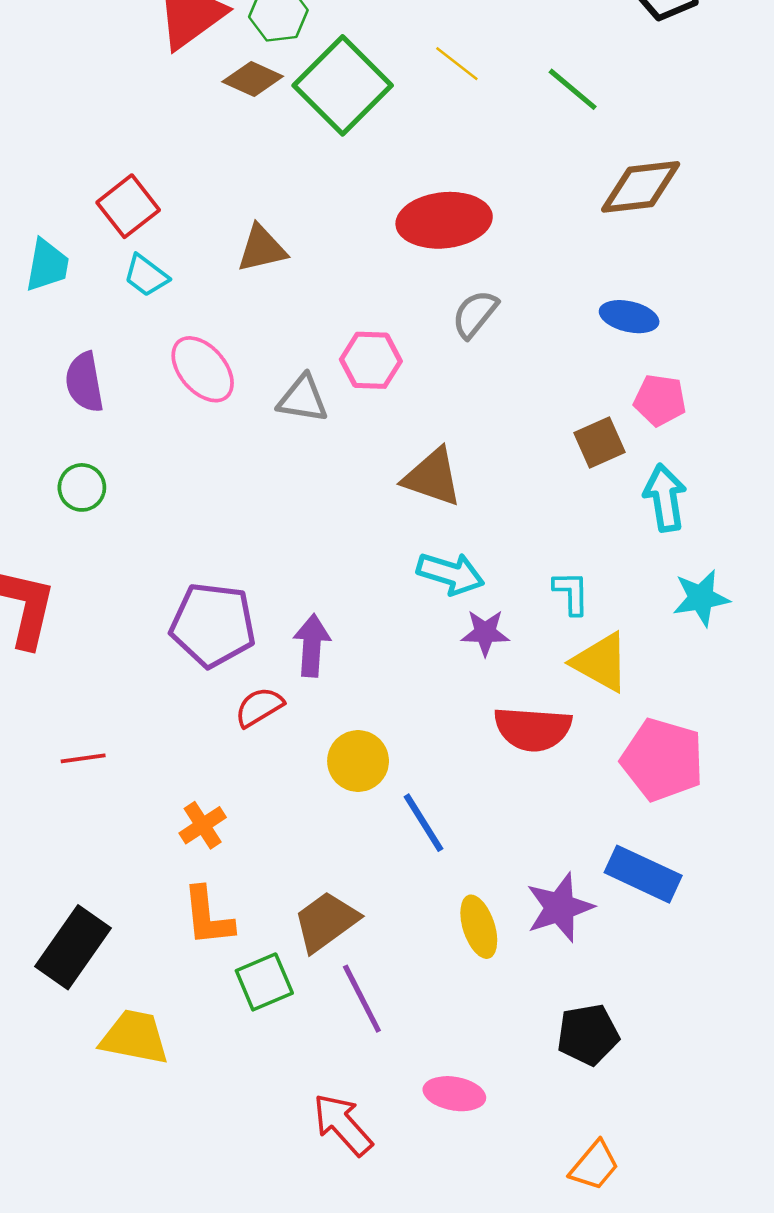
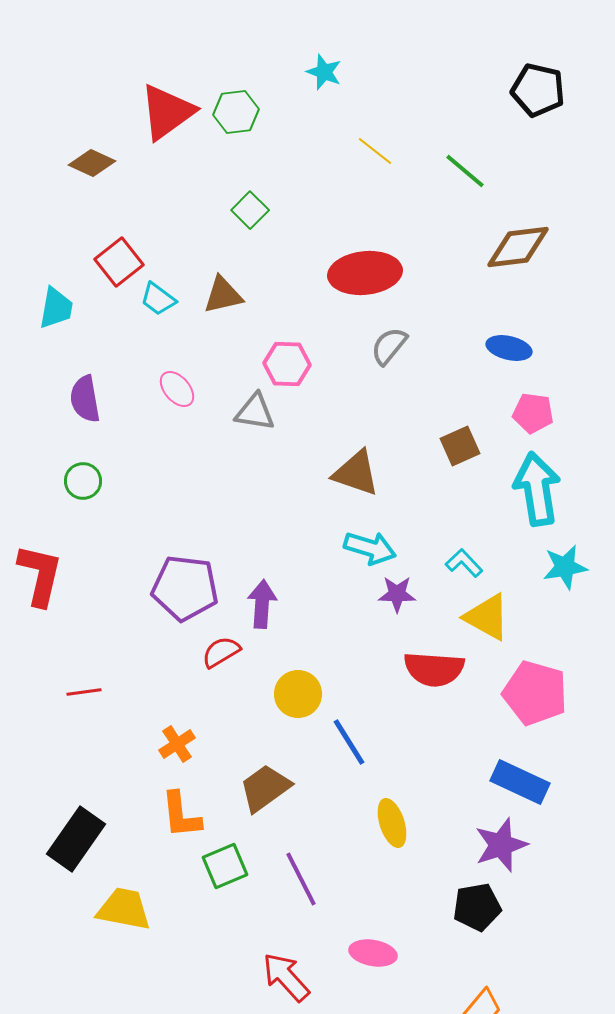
brown diamond: (253, 79) -> (92, 163), moved
green square: (343, 85) -> (250, 210), moved, size x0.5
cyan trapezoid: (146, 276) -> (158, 299), moved
pink hexagon: (371, 360) -> (287, 364), moved
pink ellipse: (203, 369) -> (177, 389), size x0.7
brown square: (600, 442) -> (460, 446), moved
cyan arrow: (665, 498) -> (537, 489), size x1.4
cyan L-shape: (571, 593) -> (464, 563), turned -42
purple star: (560, 907) -> (501, 845), moved
brown trapezoid: (326, 922) -> (265, 788), moved

